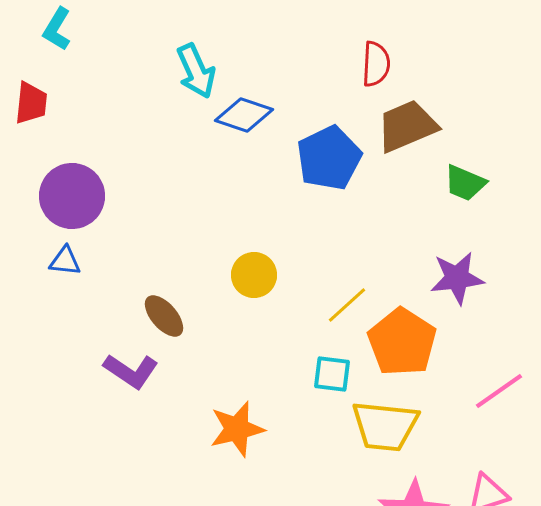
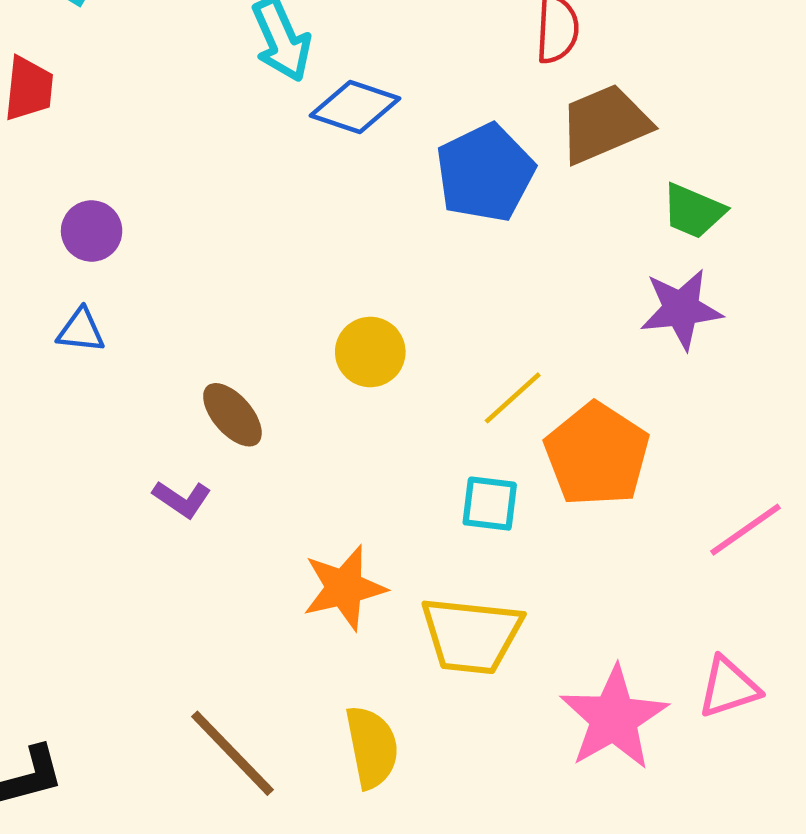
purple circle: (72, 196) -> (92, 231), size x0.6
purple star: (457, 278) -> (681, 309), moved
purple L-shape: (131, 371) -> (182, 499), size x0.7
yellow trapezoid: (385, 426) -> (471, 635), moved

